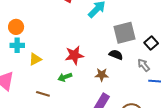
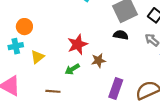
orange circle: (16, 27) -> (24, 27), moved
brown star: (102, 75) -> (98, 60), moved

